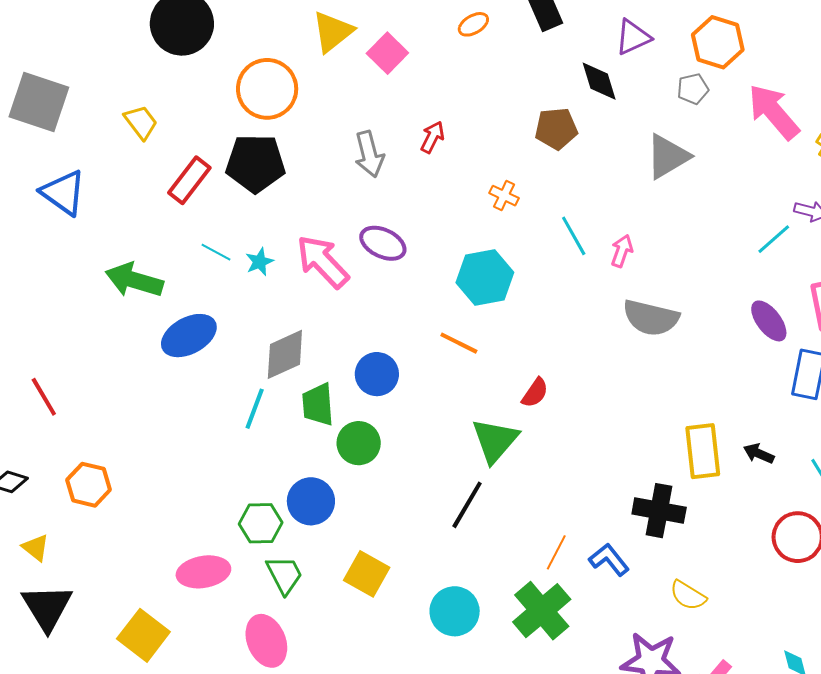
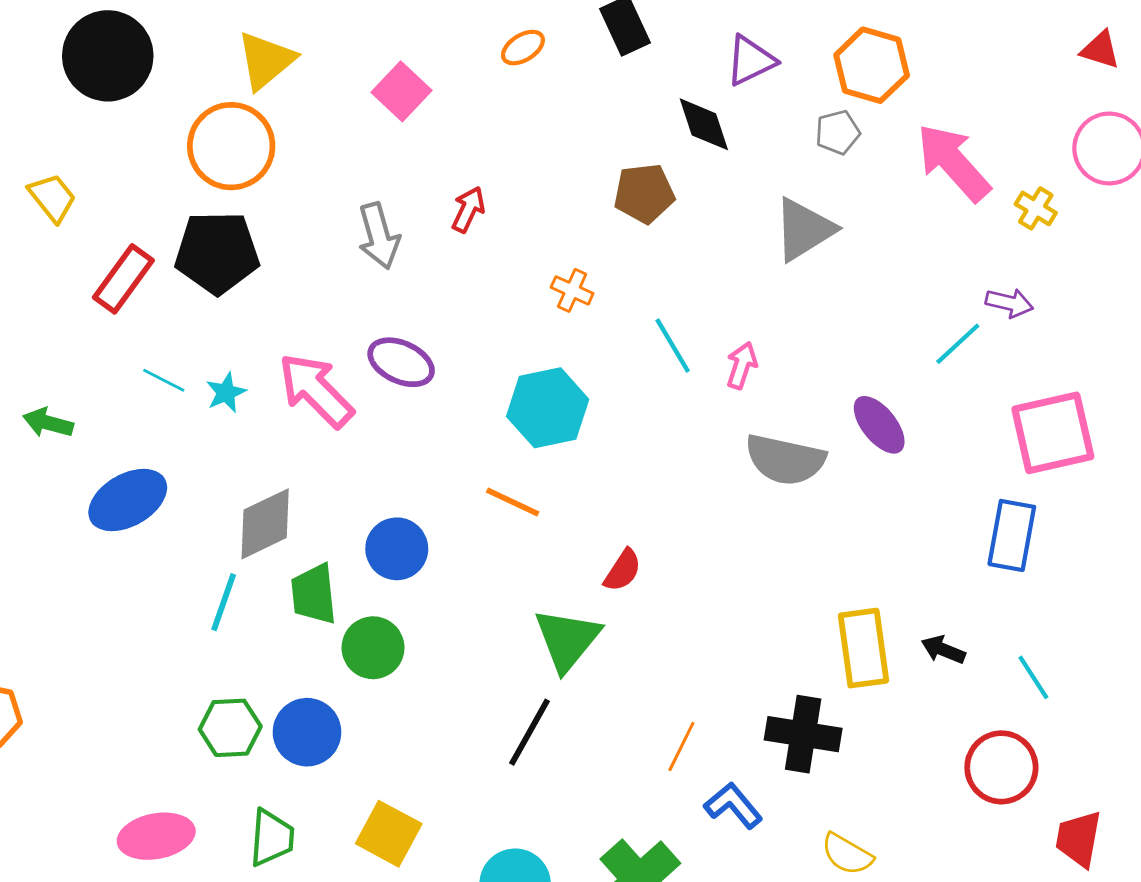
yellow triangle: (333, 32) -> (266, 60), moved
green arrow: (134, 280) -> (48, 423), size x0.6
purple ellipse: (769, 321) -> (879, 425), moved
green hexagon: (261, 523) -> (230, 728), moved
orange line: (556, 552) -> (681, 747), moved
green trapezoid: (284, 575) -> (272, 838), turned 33

